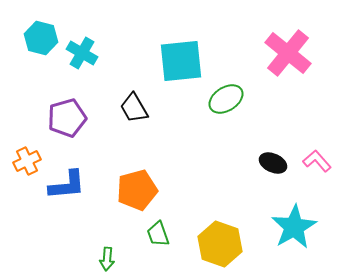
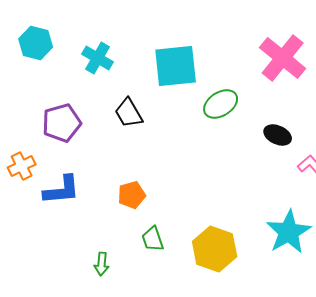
cyan cross: (82, 53) -> (98, 58), moved
black ellipse: (273, 163) -> (278, 135), moved
orange pentagon: (137, 190) -> (132, 195), size x0.7

